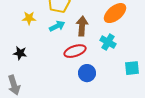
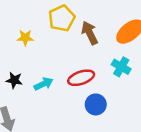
cyan arrow: (57, 26) -> (43, 84), moved
brown arrow: (82, 26) -> (90, 33), moved, turned -30

